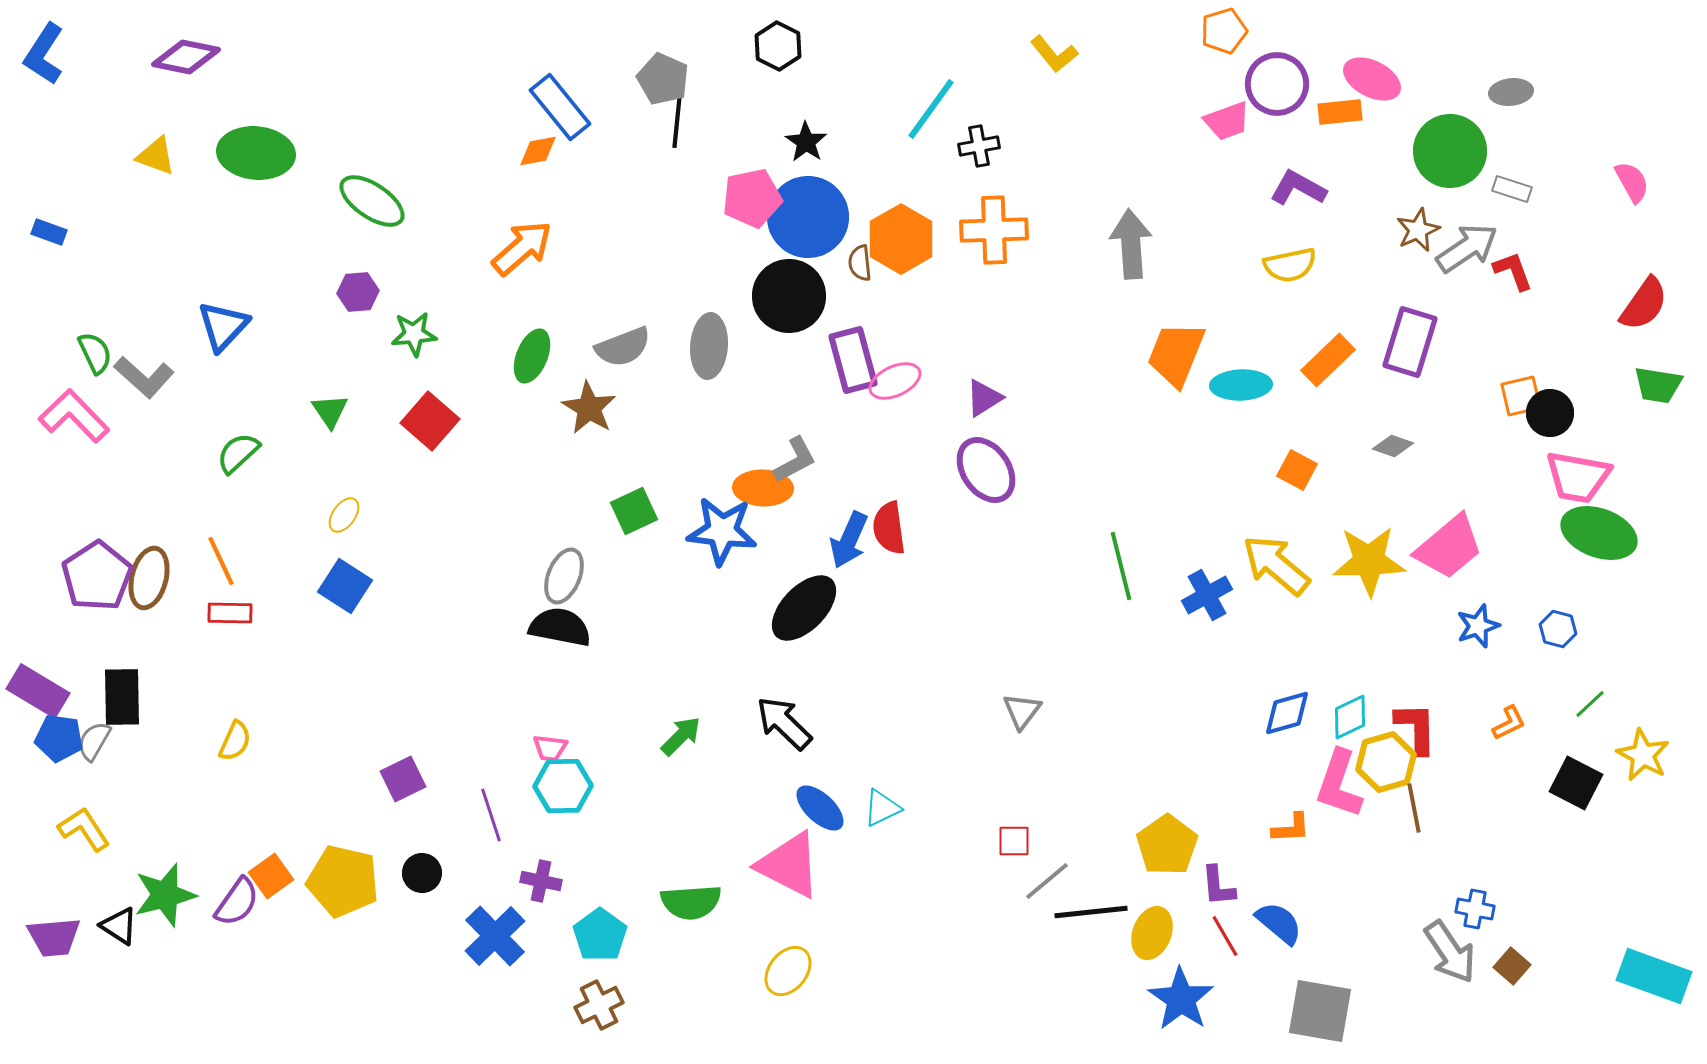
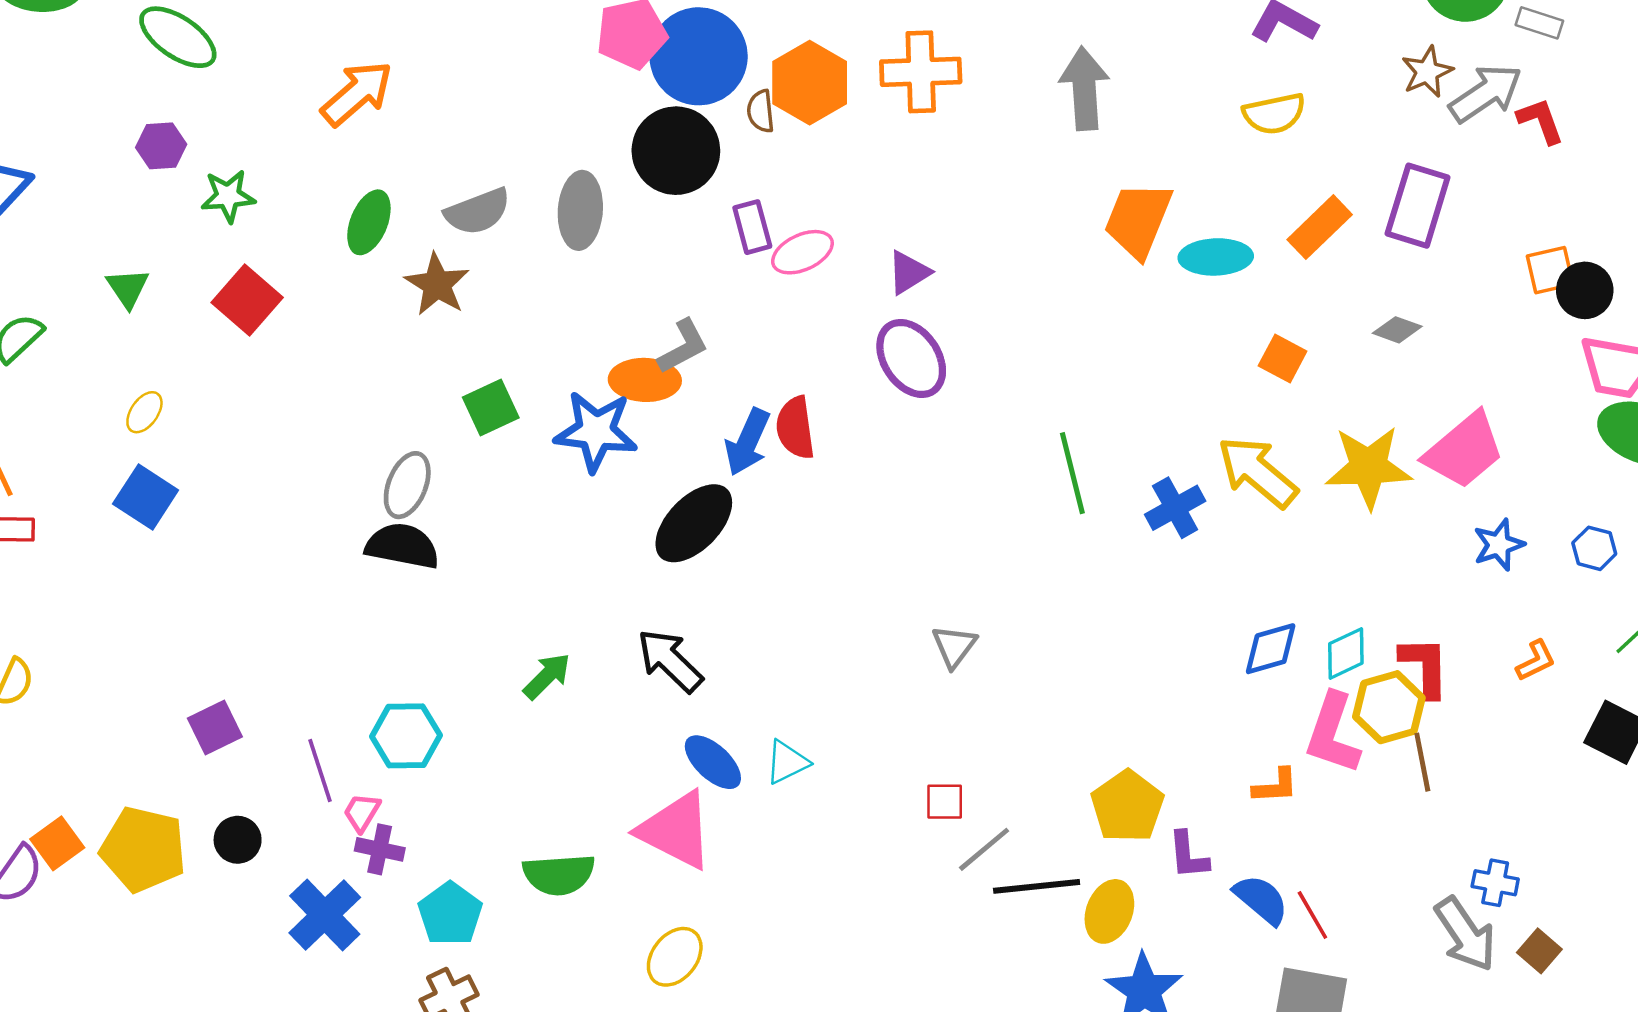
purple rectangle: (853, 360) -> (752, 227), size x0.7
pink trapezoid: (550, 748) -> (362, 812), moved, turned 114
red line: (1225, 936) -> (1312, 915), moved

